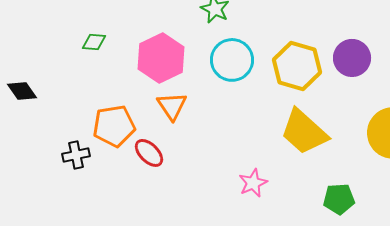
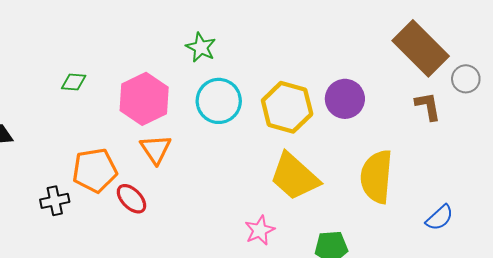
pink star: (253, 183) -> (260, 230), moved

